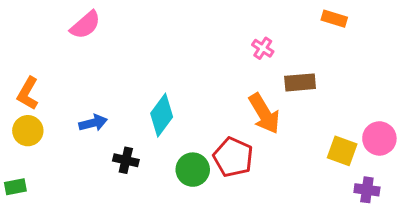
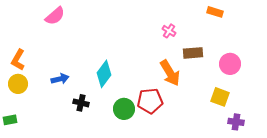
pink circle: (379, 138) -> (230, 64), moved
red pentagon: (233, 157) -> (150, 101), turned -30

